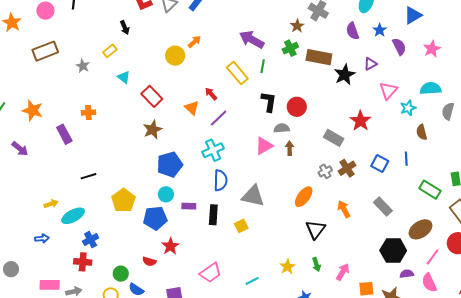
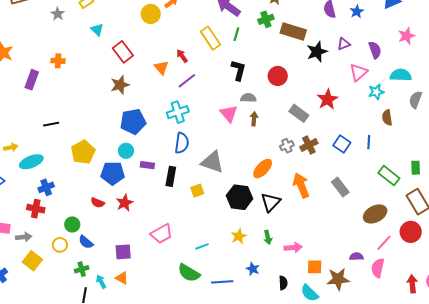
purple semicircle: (399, 47) -> (375, 50), moved
red circle: (297, 107) -> (278, 76), moved
purple rectangle: (64, 134) -> (32, 80), turned 42
pink triangle: (264, 146) -> (229, 114), turned -48
orange arrow: (344, 209) -> (301, 185), size x1.4
black hexagon: (393, 250) -> (239, 197), moved
red semicircle: (149, 261) -> (98, 203), moved
pink arrow: (343, 272) -> (293, 248), turned 48
pink semicircle: (429, 283) -> (378, 268), turned 30

